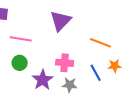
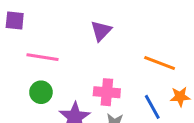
purple triangle: (61, 21) -> (101, 31), size x0.7

